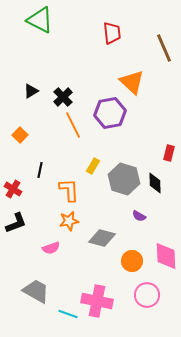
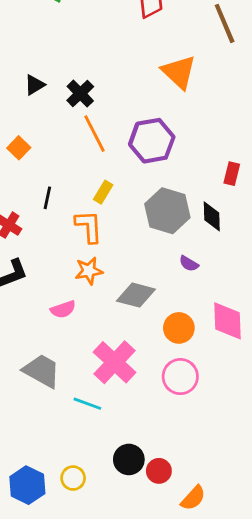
purple hexagon: (110, 113) -> (152, 141), moved
yellow rectangle: (93, 166) -> (103, 192), moved
pink circle: (147, 295) -> (180, 377), moved
pink cross: (97, 301) -> (115, 362), moved, turned 32

